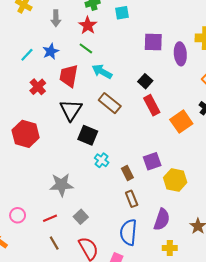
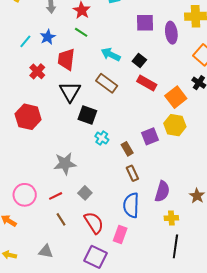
cyan arrow: (102, 72) -> (111, 54), moved
red rectangle: (152, 105) -> (147, 83), turned -30
yellow hexagon: (175, 180) -> (175, 125), moved
pink circle: (18, 215) -> (25, 195), size x1.5

